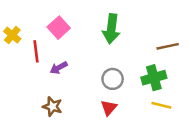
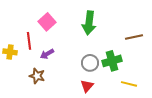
yellow cross: (12, 35) -> (10, 52), moved, turned -32
green cross: (154, 78) -> (112, 61), moved
brown star: (52, 107) -> (37, 76), moved

